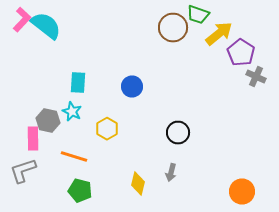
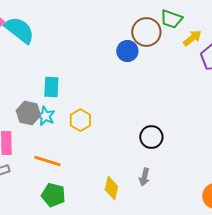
yellow arrow: (219, 34) -> (192, 38), size x0.7
blue circle: (132, 86) -> (127, 51), moved
gray hexagon: (48, 120) -> (28, 113), moved
yellow hexagon: (107, 128) -> (80, 120), moved

